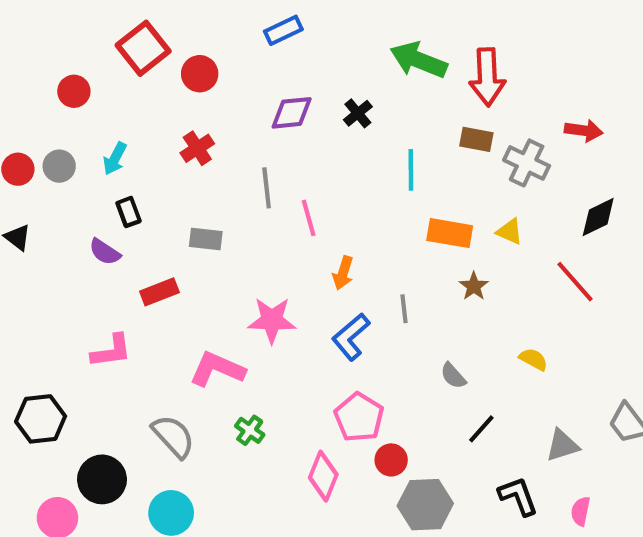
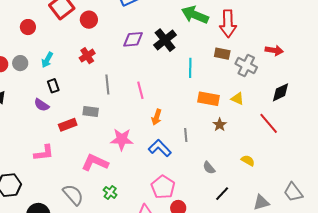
black cross: (358, 113) -> (165, 40), size x1.6
gray line: (267, 188) -> (107, 84), moved
gray rectangle: (206, 239) -> (91, 112), moved
blue L-shape: (351, 337) -> (160, 148), turned 85

